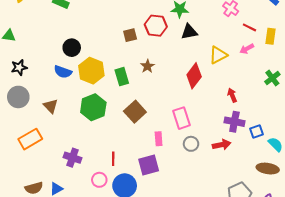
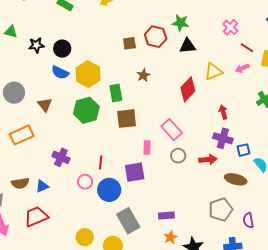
black circle: (72, 48) -> (62, 49), moved
black star: (19, 67) -> (36, 45), moved
green rectangle: (122, 77) -> (116, 93), moved
brown square: (135, 112) -> (127, 119), turned 30
pink rectangle: (182, 118) -> (172, 130), turned -30
brown ellipse: (268, 169) -> (236, 179), moved

